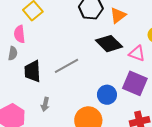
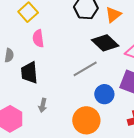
pink semicircle: (19, 34) -> (38, 38), moved
gray line: (67, 66) -> (85, 69), moved

